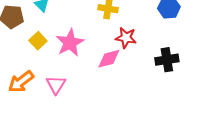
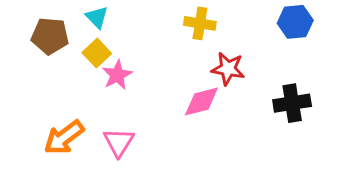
yellow square: (38, 41) -> (97, 53), moved
pink star: (70, 43) -> (117, 75), moved, size x0.7

